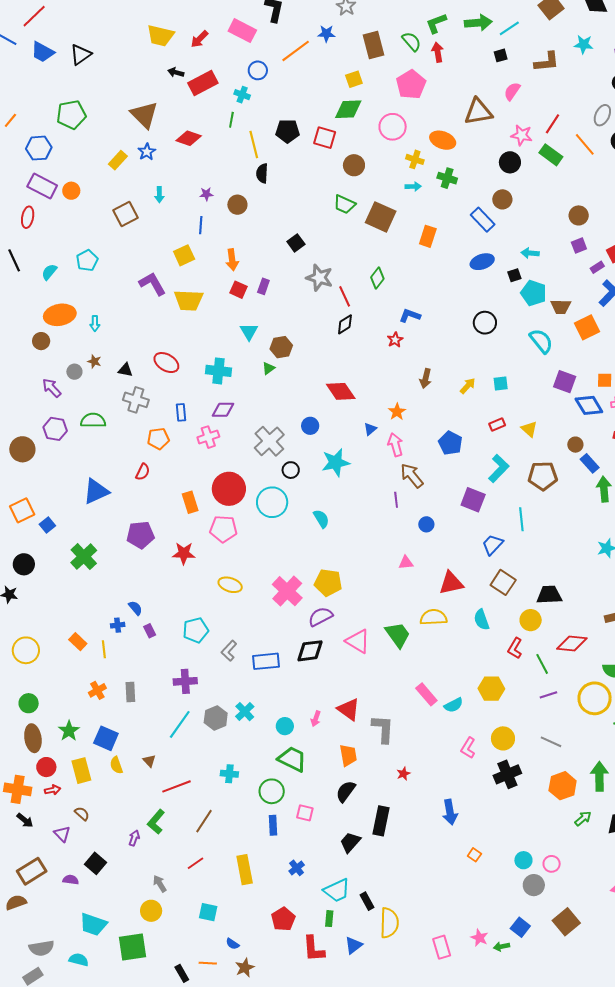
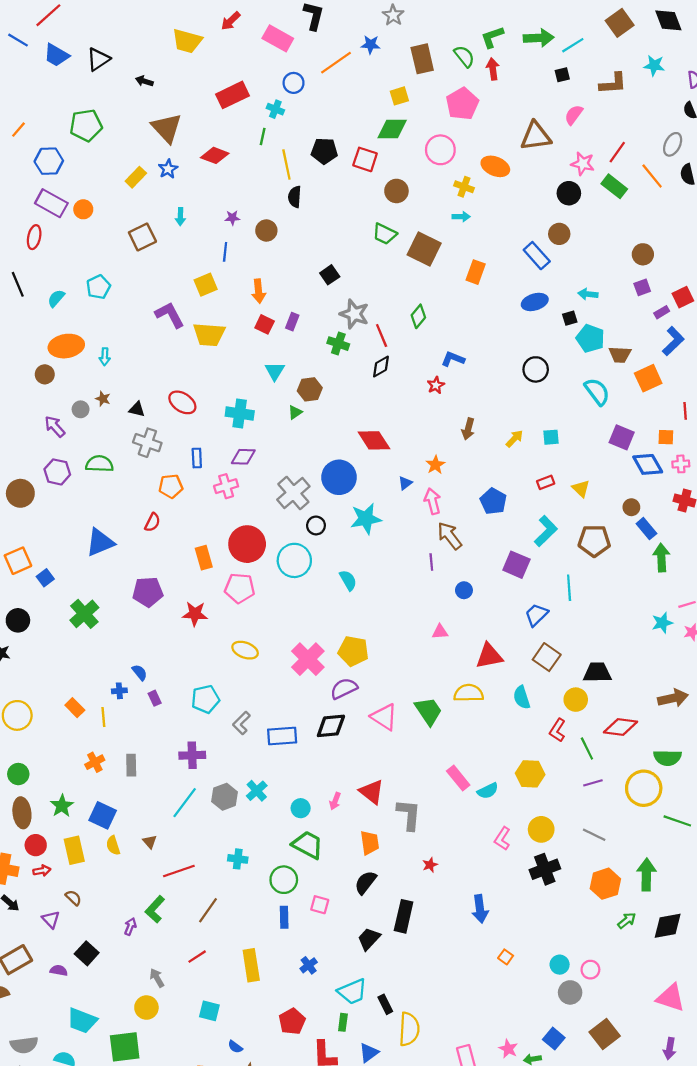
red arrow: (199, 39) -> (231, 21), moved
black arrow: (176, 72) -> (144, 81), moved
green cross: (447, 178) -> (338, 344), moved
blue circle: (310, 426) -> (339, 477), size x1.8

